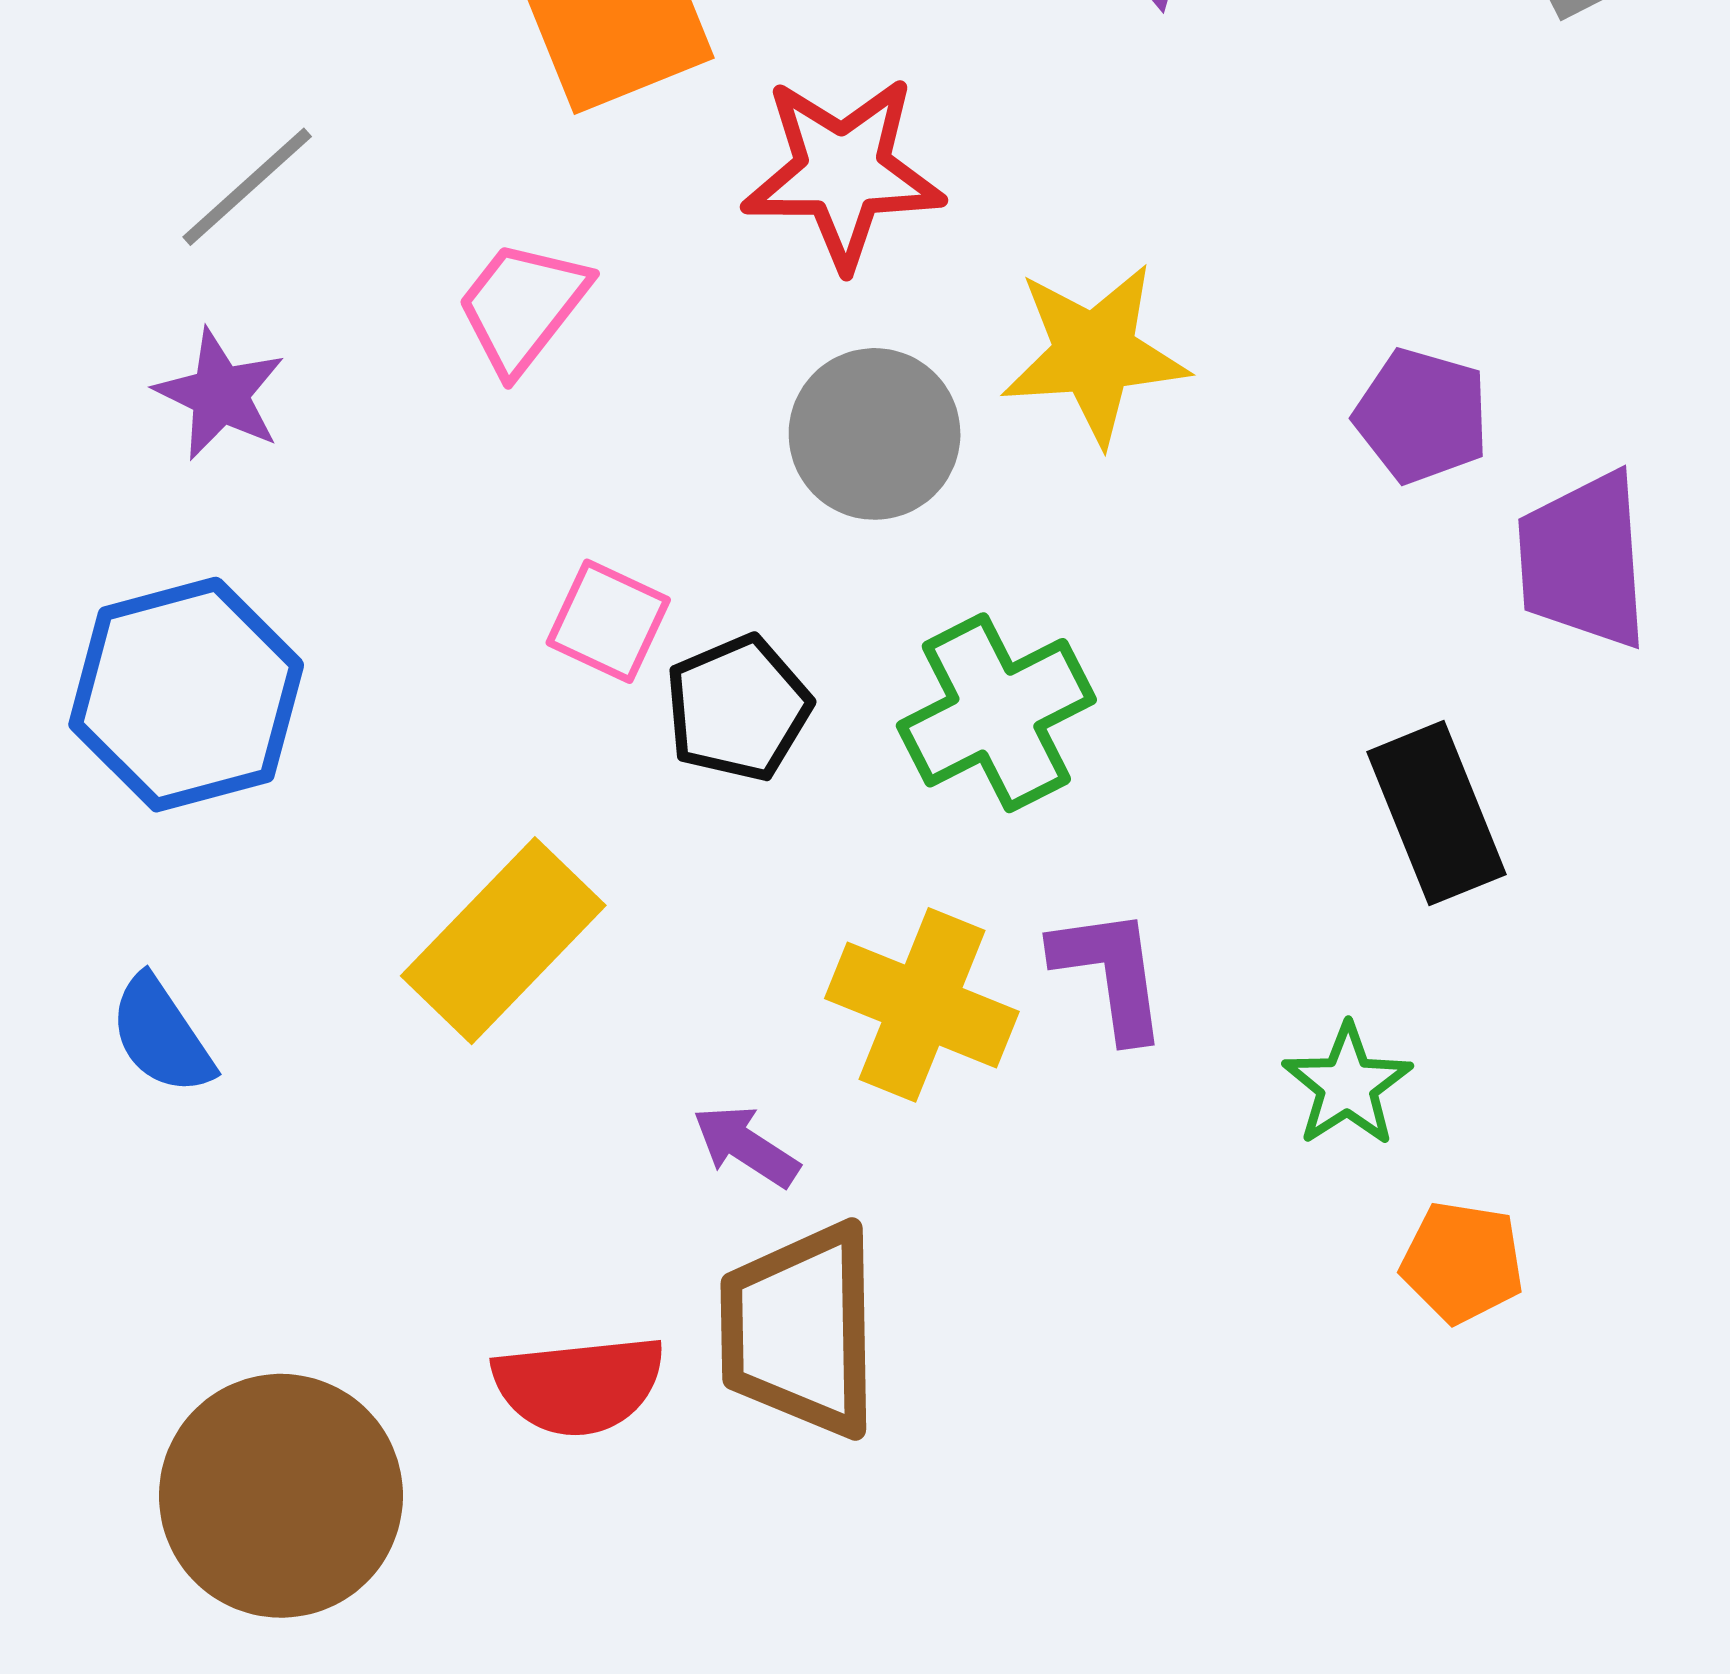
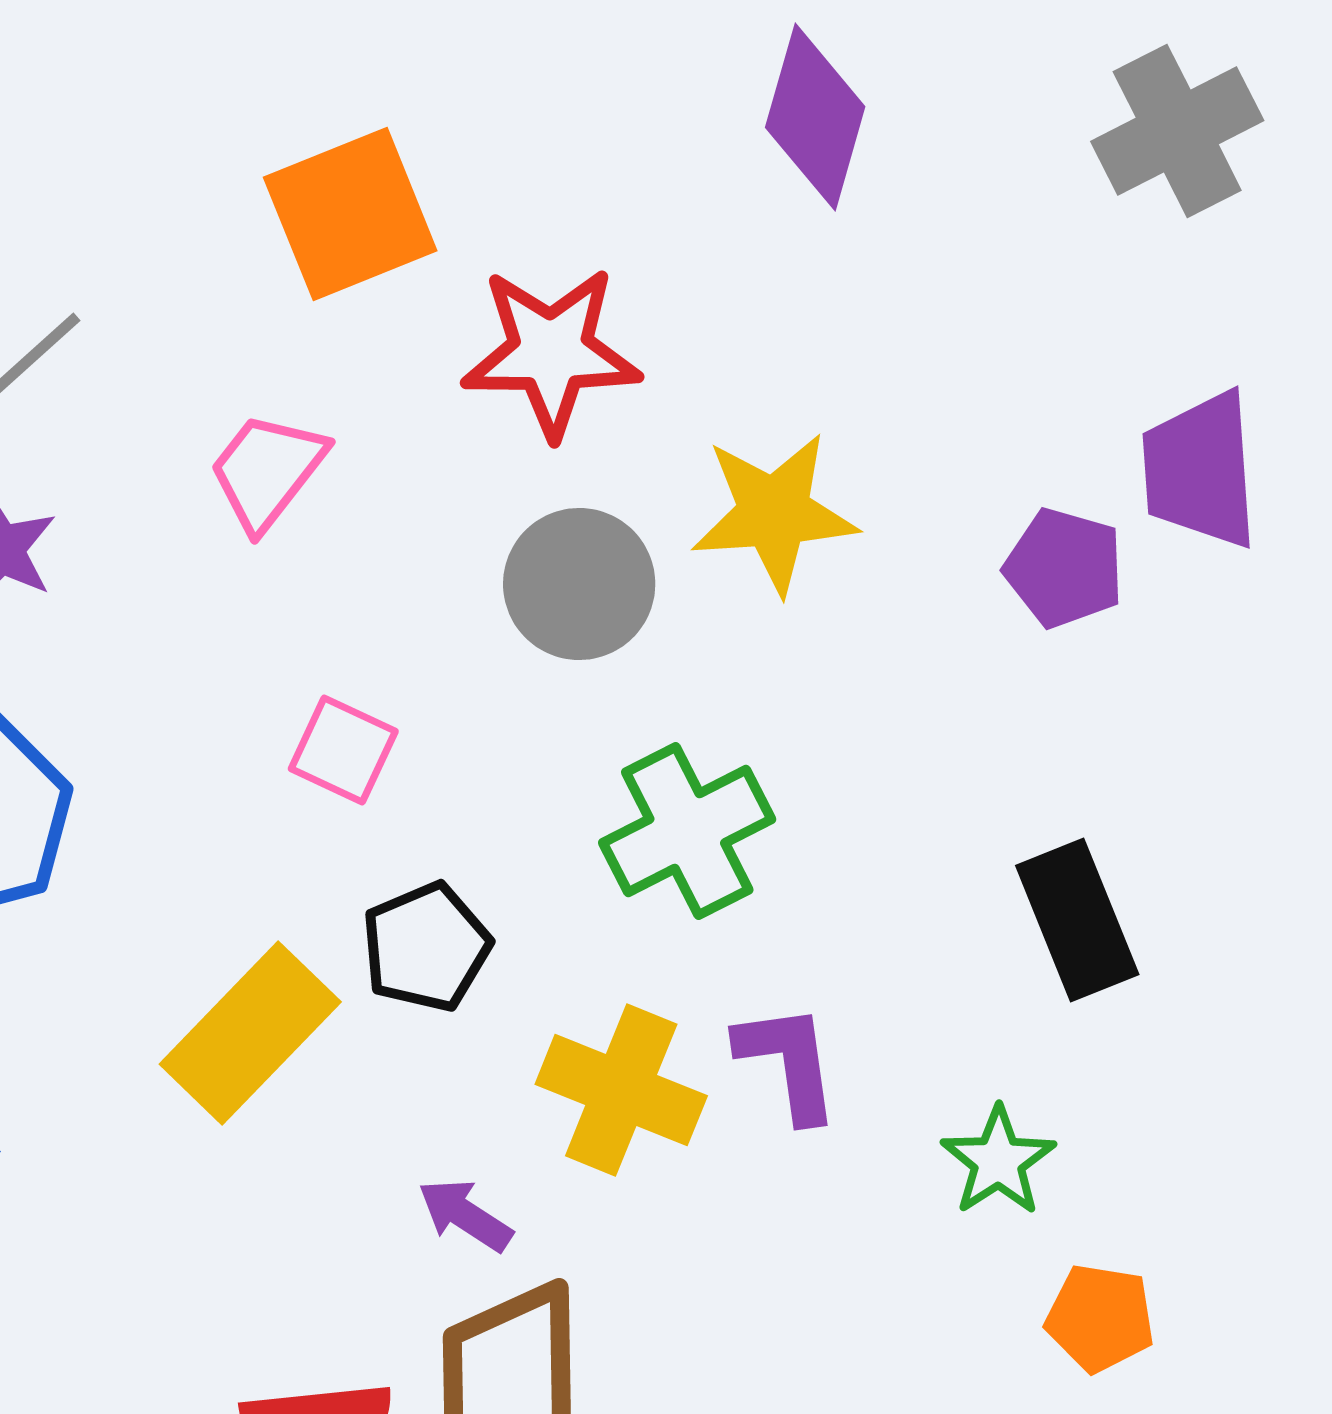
purple trapezoid: (1583, 560) -> (1200, 470), moved
black pentagon: (738, 708) -> (426, 947), moved

